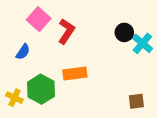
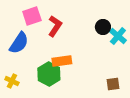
pink square: (39, 19) -> (32, 16), turned 30
blue semicircle: (23, 52) -> (19, 43), size x1.6
green hexagon: (41, 89) -> (49, 74), moved

